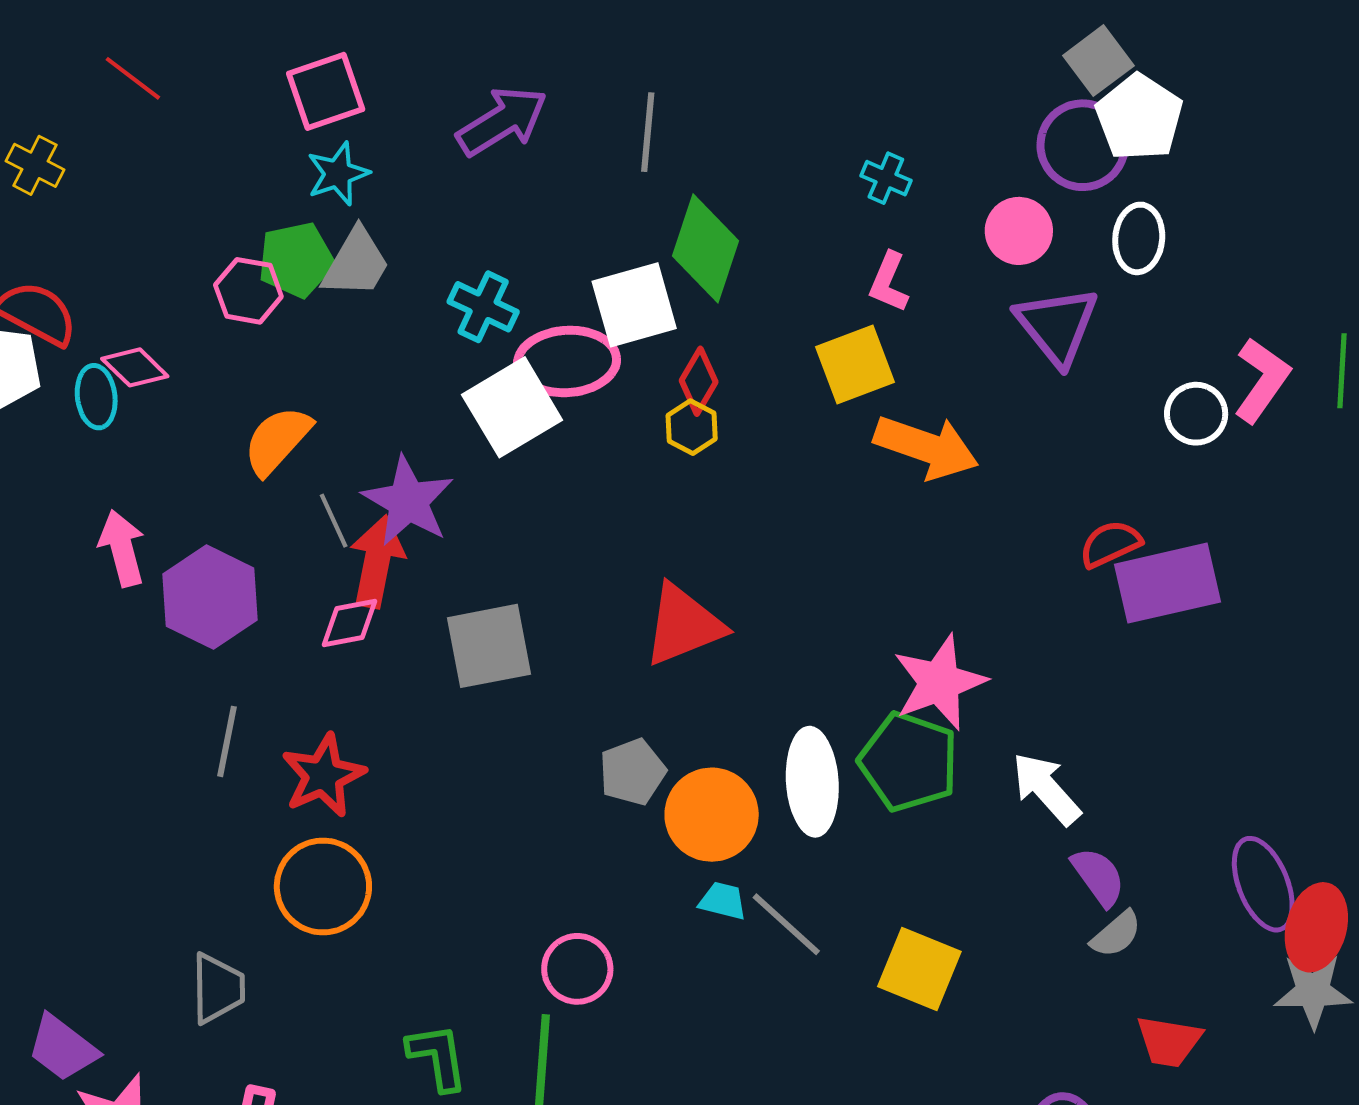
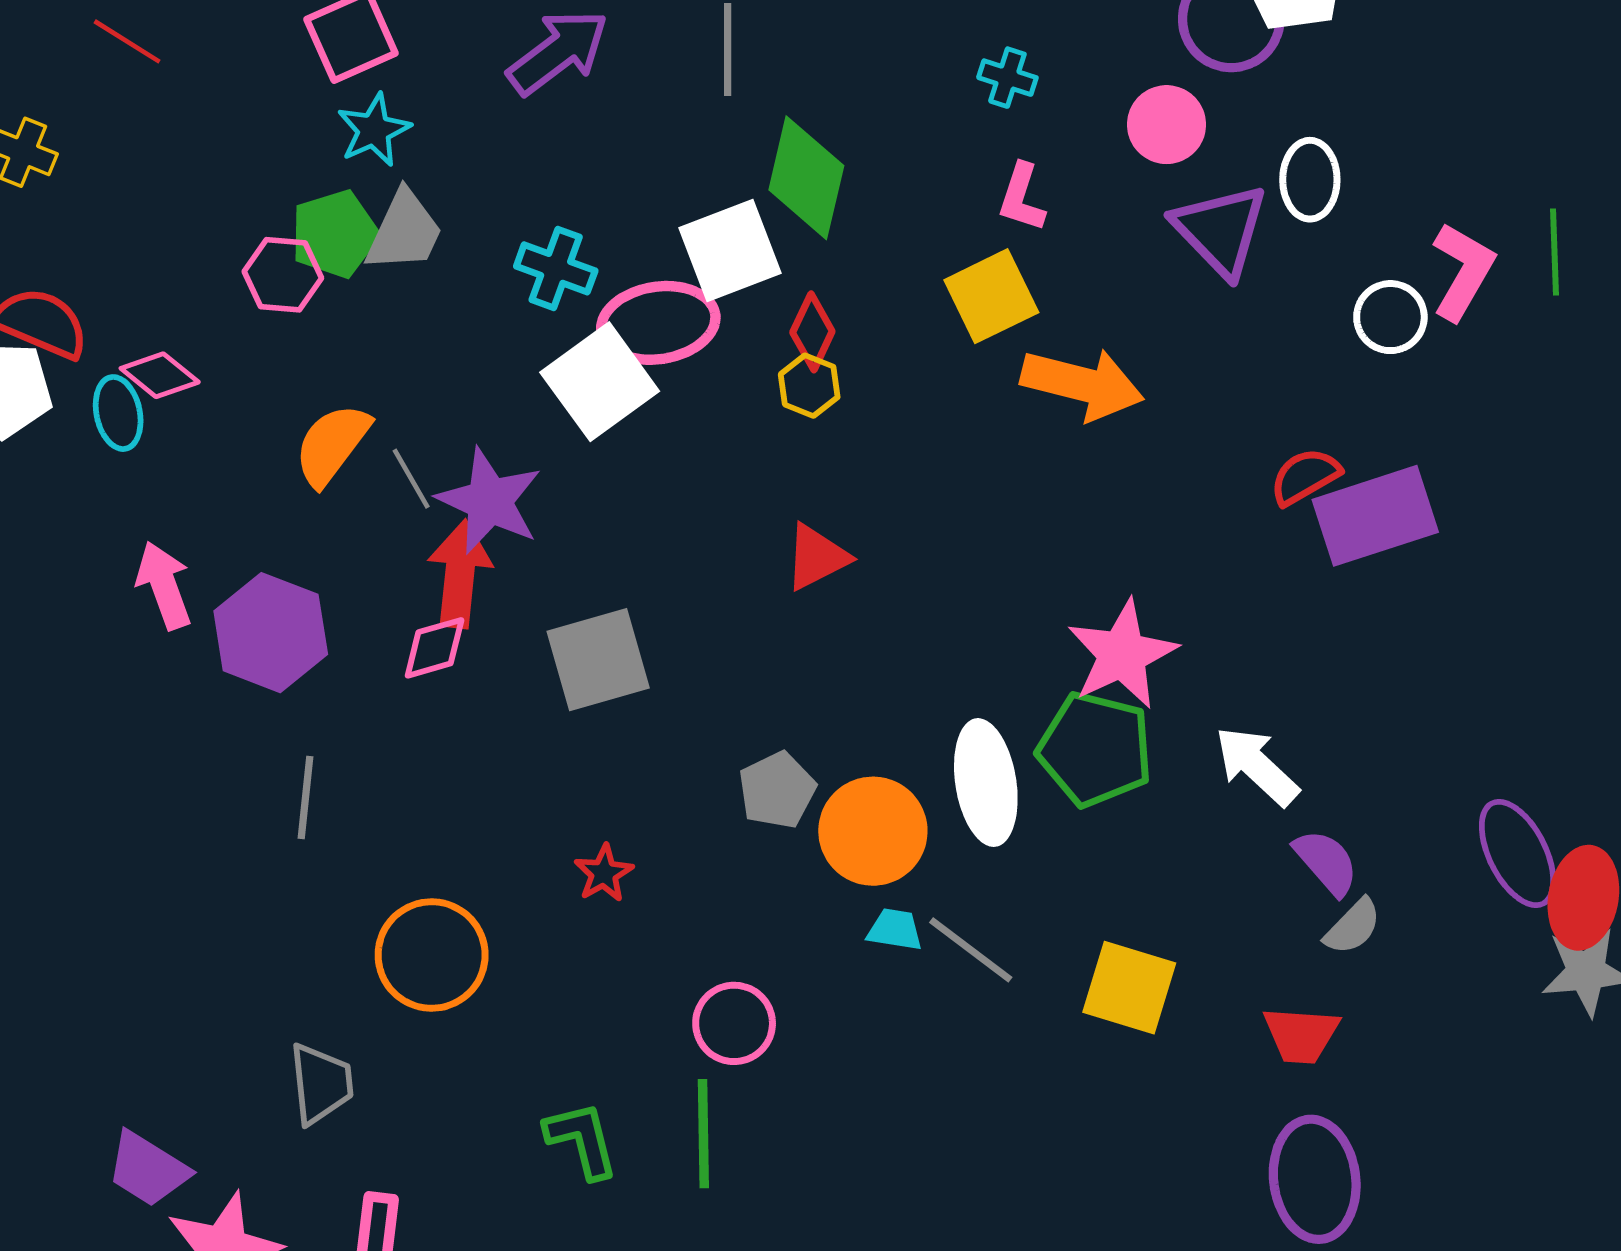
white ellipse: (1139, 238) -> (1310, 180), moved
gray line: (334, 521) -> (411, 479), moved
red triangle: (684, 625) -> (817, 557), moved, size x0.7
red star: (323, 775) -> (604, 873), moved, size x0.6
red trapezoid: (1169, 1041) -> (1301, 1035), moved

